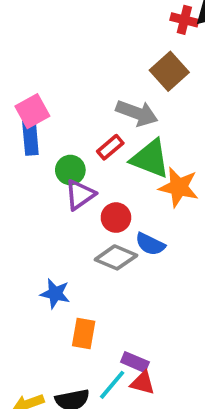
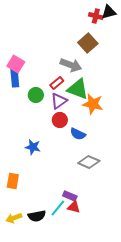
pink square: (32, 111) -> (16, 64), turned -30
purple triangle: (80, 195) -> (59, 101), moved
gray diamond: (116, 257) -> (89, 162), moved
blue star: (55, 294) -> (33, 147), moved
orange rectangle: (84, 334) -> (13, 181), moved

